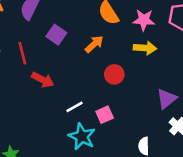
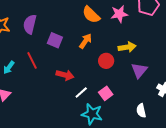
yellow arrow: (145, 48) -> (127, 47), moved
red arrow: (43, 80) -> (65, 75), moved
purple triangle: (167, 99) -> (139, 70), moved

